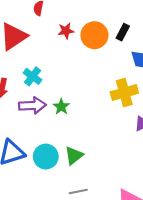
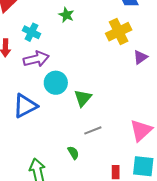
green star: (61, 107) -> (66, 15), moved
cyan circle: (46, 157) -> (56, 83), moved

